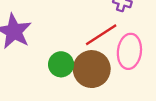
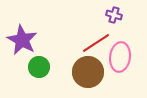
green circle: (61, 64) -> (39, 67), moved

